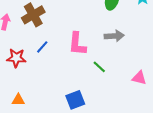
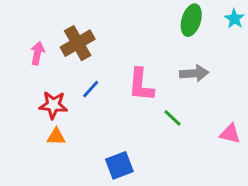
orange triangle: (18, 100) -> (56, 137), moved
blue square: (75, 100) -> (119, 165), moved

